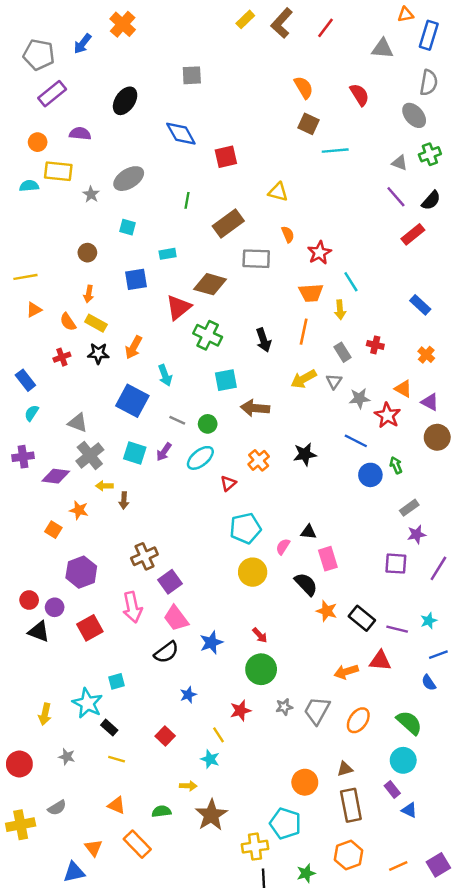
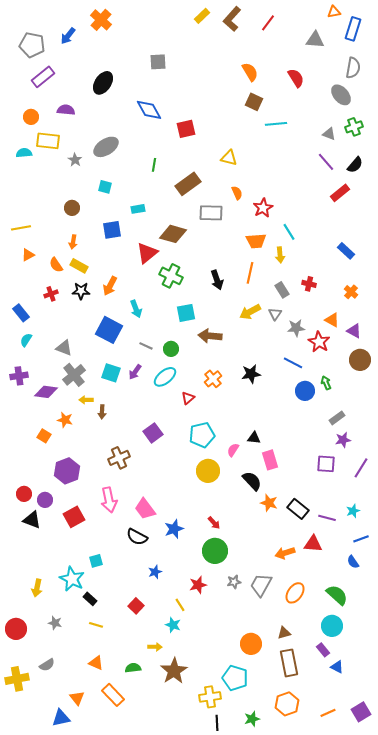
purple square: (170, 582) -> (153, 433), moved
black semicircle: (166, 652) -> (137, 537), turned 65

